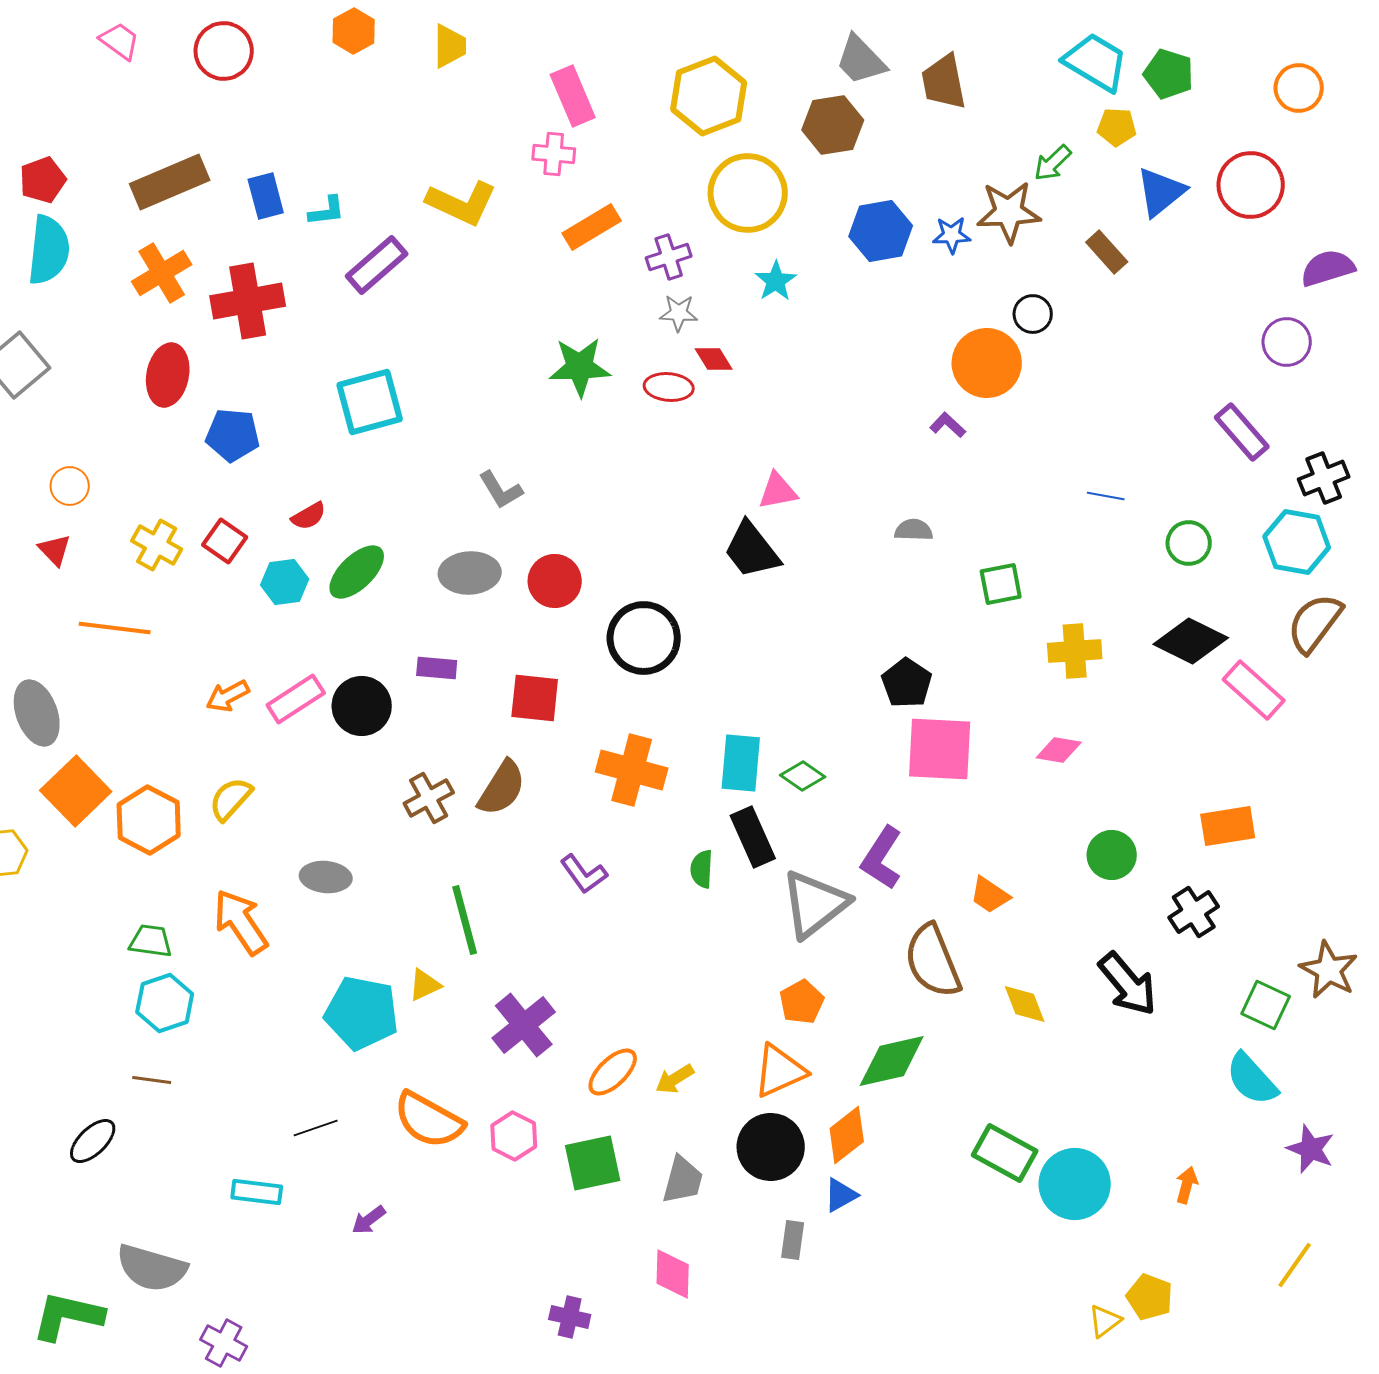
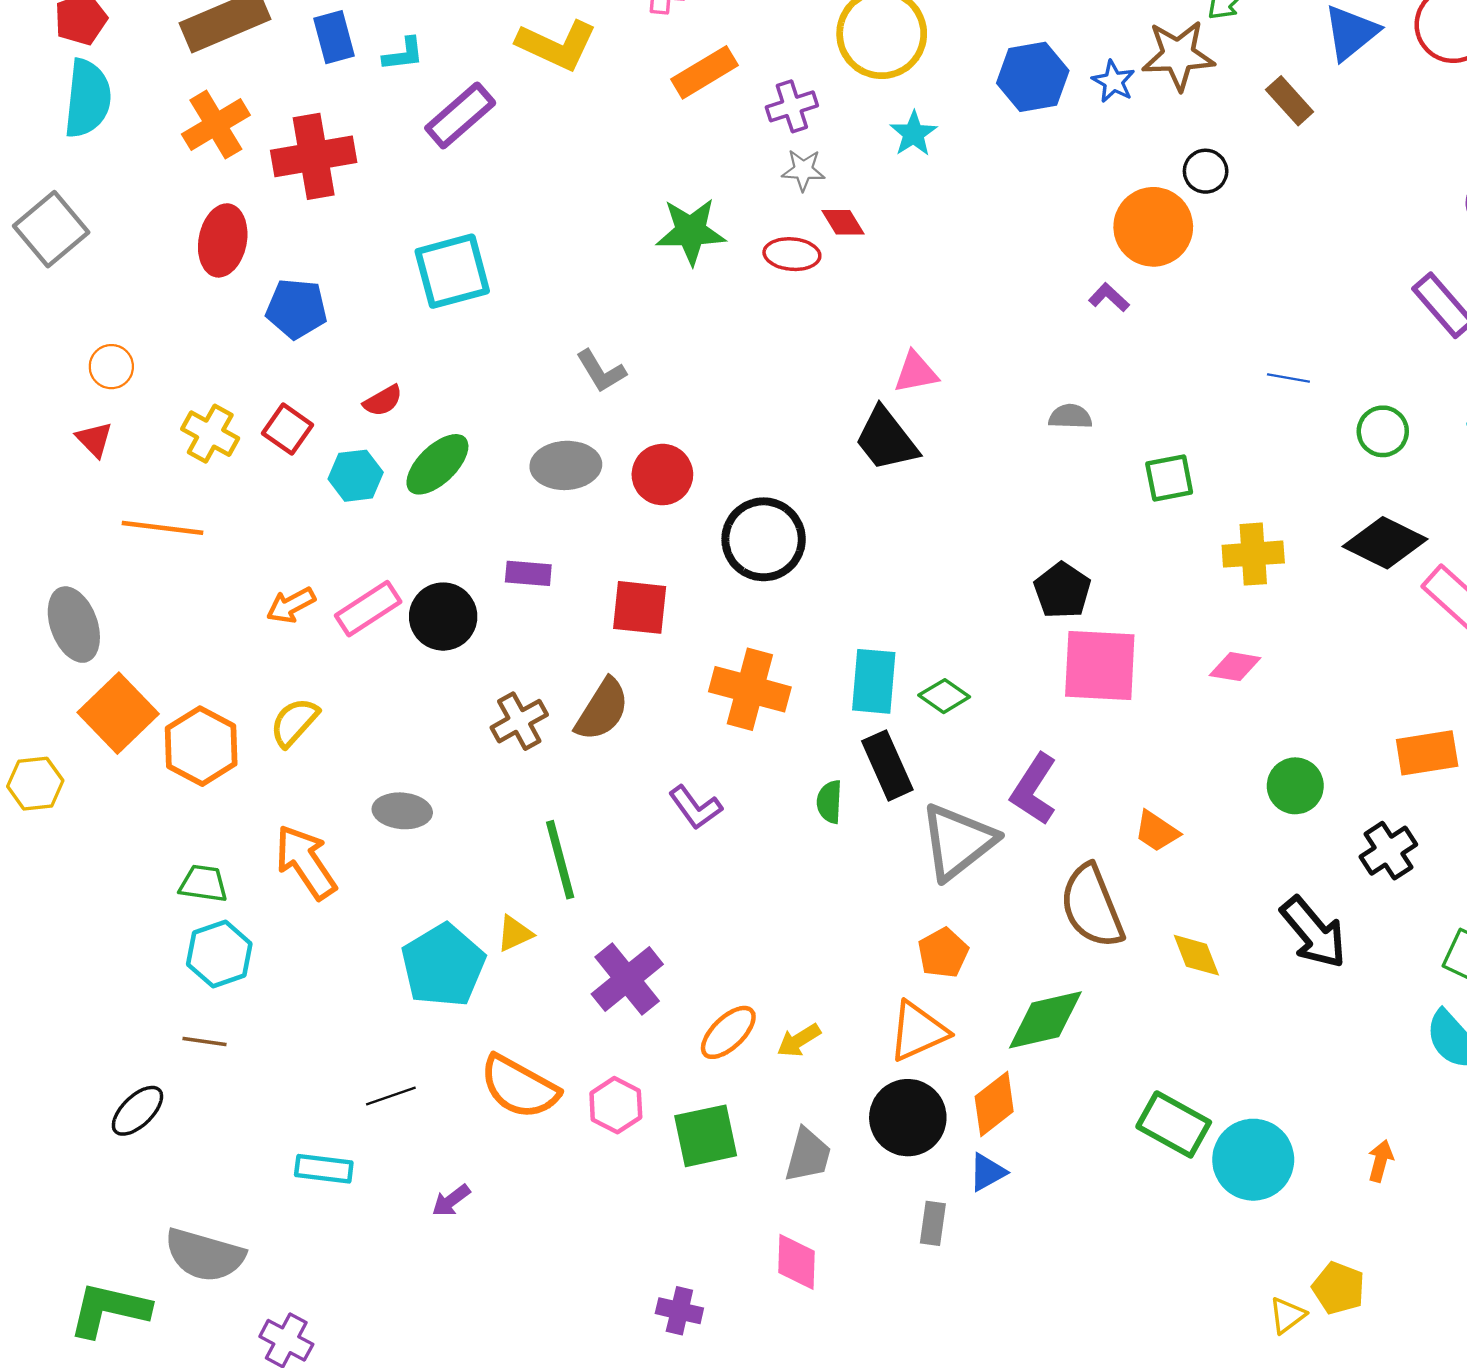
blue star: (952, 235) -> (1113, 81), turned 30
cyan pentagon: (362, 1013) -> (443, 965), turned 30

